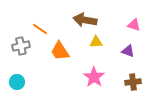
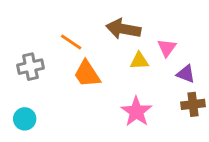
pink triangle: (134, 25) -> (167, 48), moved, turned 48
orange line: (40, 29) -> (71, 42), moved
brown cross: (133, 82) -> (193, 104), moved

